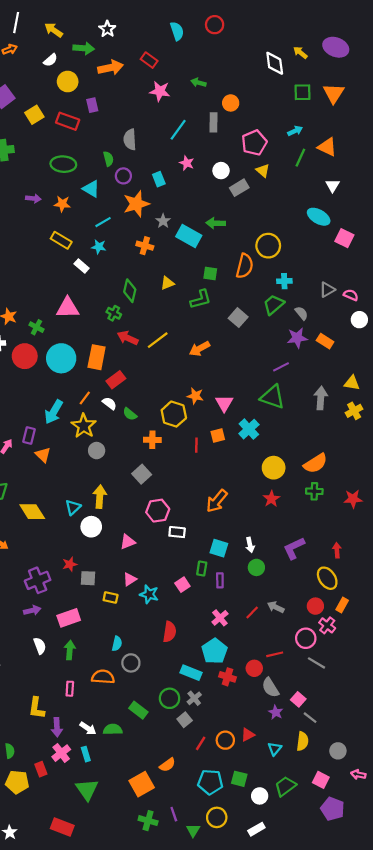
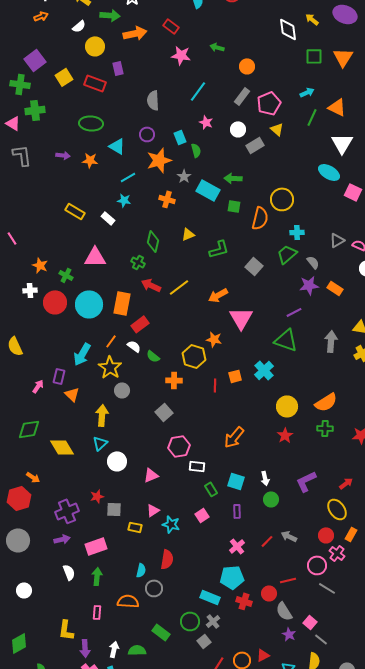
gray rectangle: (213, 122) -> (242, 96), moved, turned 36
green semicircle: (108, 159) -> (196, 150), moved
white triangle: (333, 186) -> (342, 143), size x1.6
yellow rectangle: (61, 240) -> (75, 211), moved
green square: (210, 274) -> (234, 206), moved
pink triangle: (224, 403) -> (241, 318), moved, size x1.4
yellow arrow: (100, 497) -> (102, 415), moved
red arrow: (337, 550) -> (346, 483), turned 56
green rectangle: (202, 569) -> (211, 489), moved, turned -40
red semicircle: (170, 632) -> (167, 559), moved
cyan pentagon: (215, 651) -> (232, 577), turned 30
white arrow: (88, 728) -> (114, 649), turned -112

